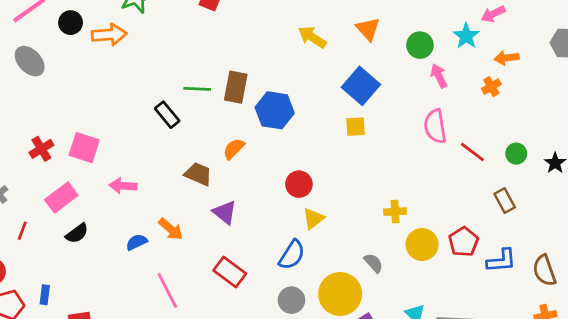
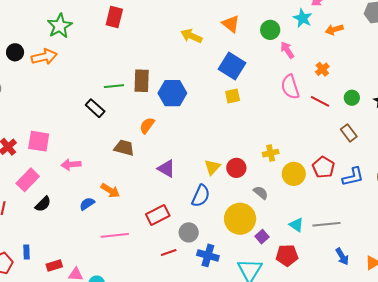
orange cross: (491, 87) -> (322, 69), moved
red circle: (299, 184) -> (236, 168), moved
purple triangle: (225, 212) -> (166, 169), moved
red rectangle: (230, 272) -> (158, 215), turned -55
pink line: (167, 290) -> (115, 235), turned -60
gray circle: (291, 300) -> (189, 232), moved

